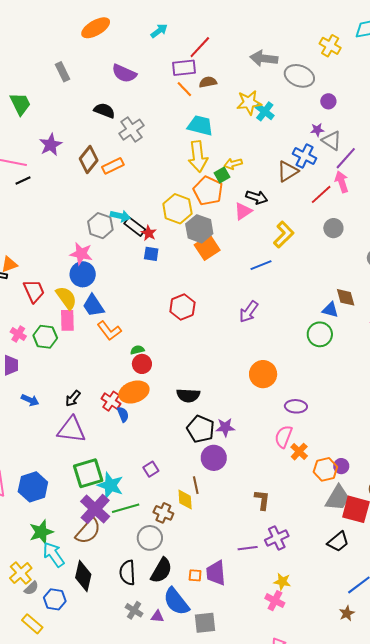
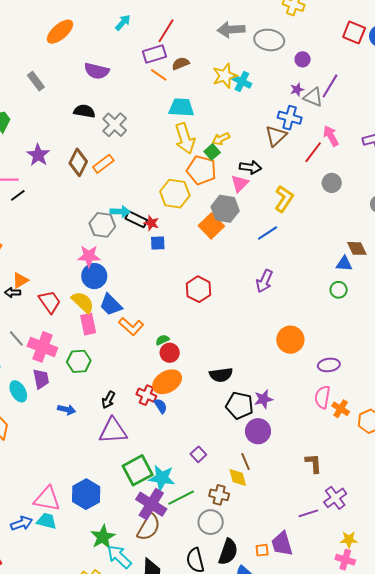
purple line: (346, 158) -> (330, 86), moved
gray hexagon: (199, 229) -> (225, 209), moved
pink cross: (18, 334) -> (42, 347), size x1.8
green circle: (320, 334) -> (339, 290), size x0.7
green hexagon: (45, 337) -> (79, 361), moved

